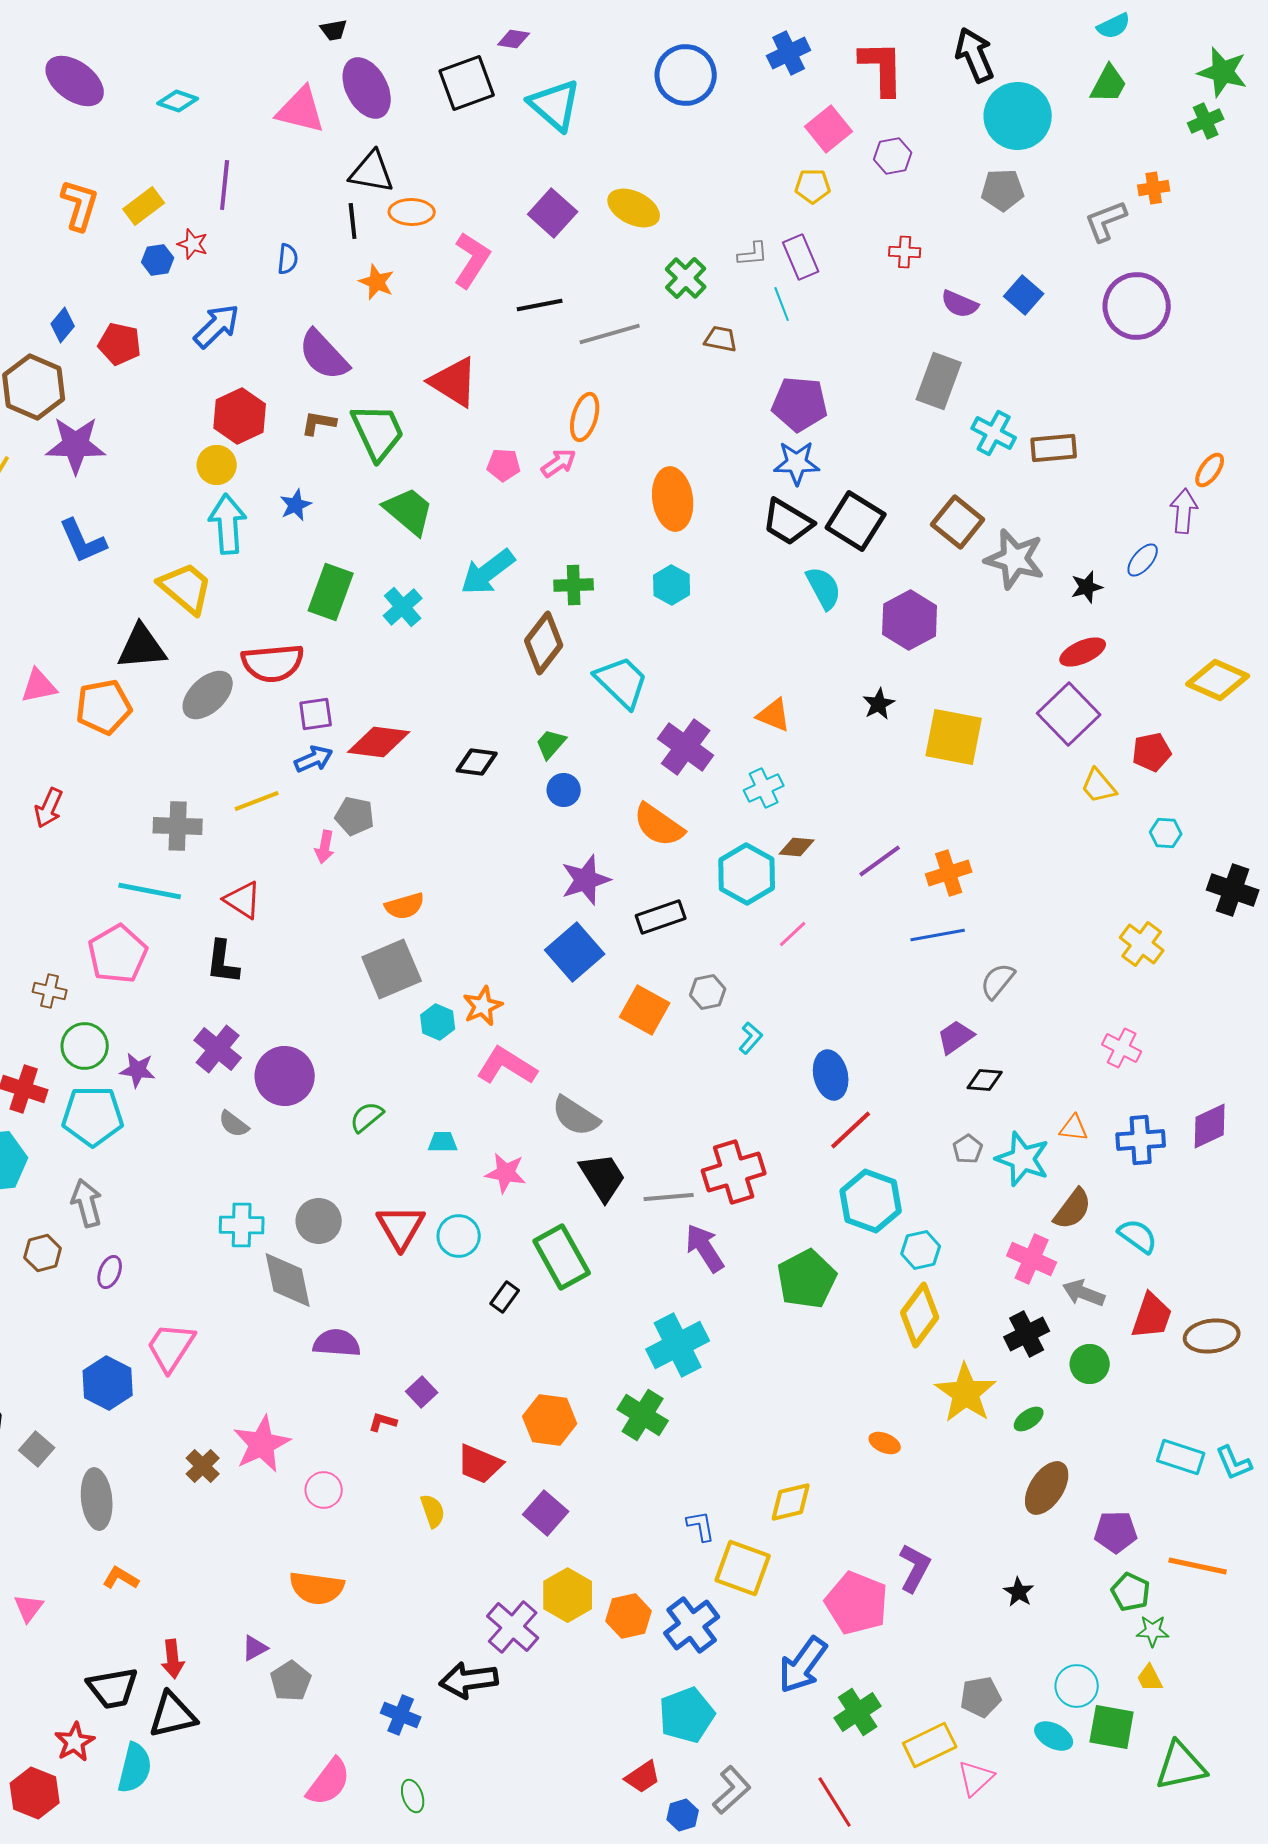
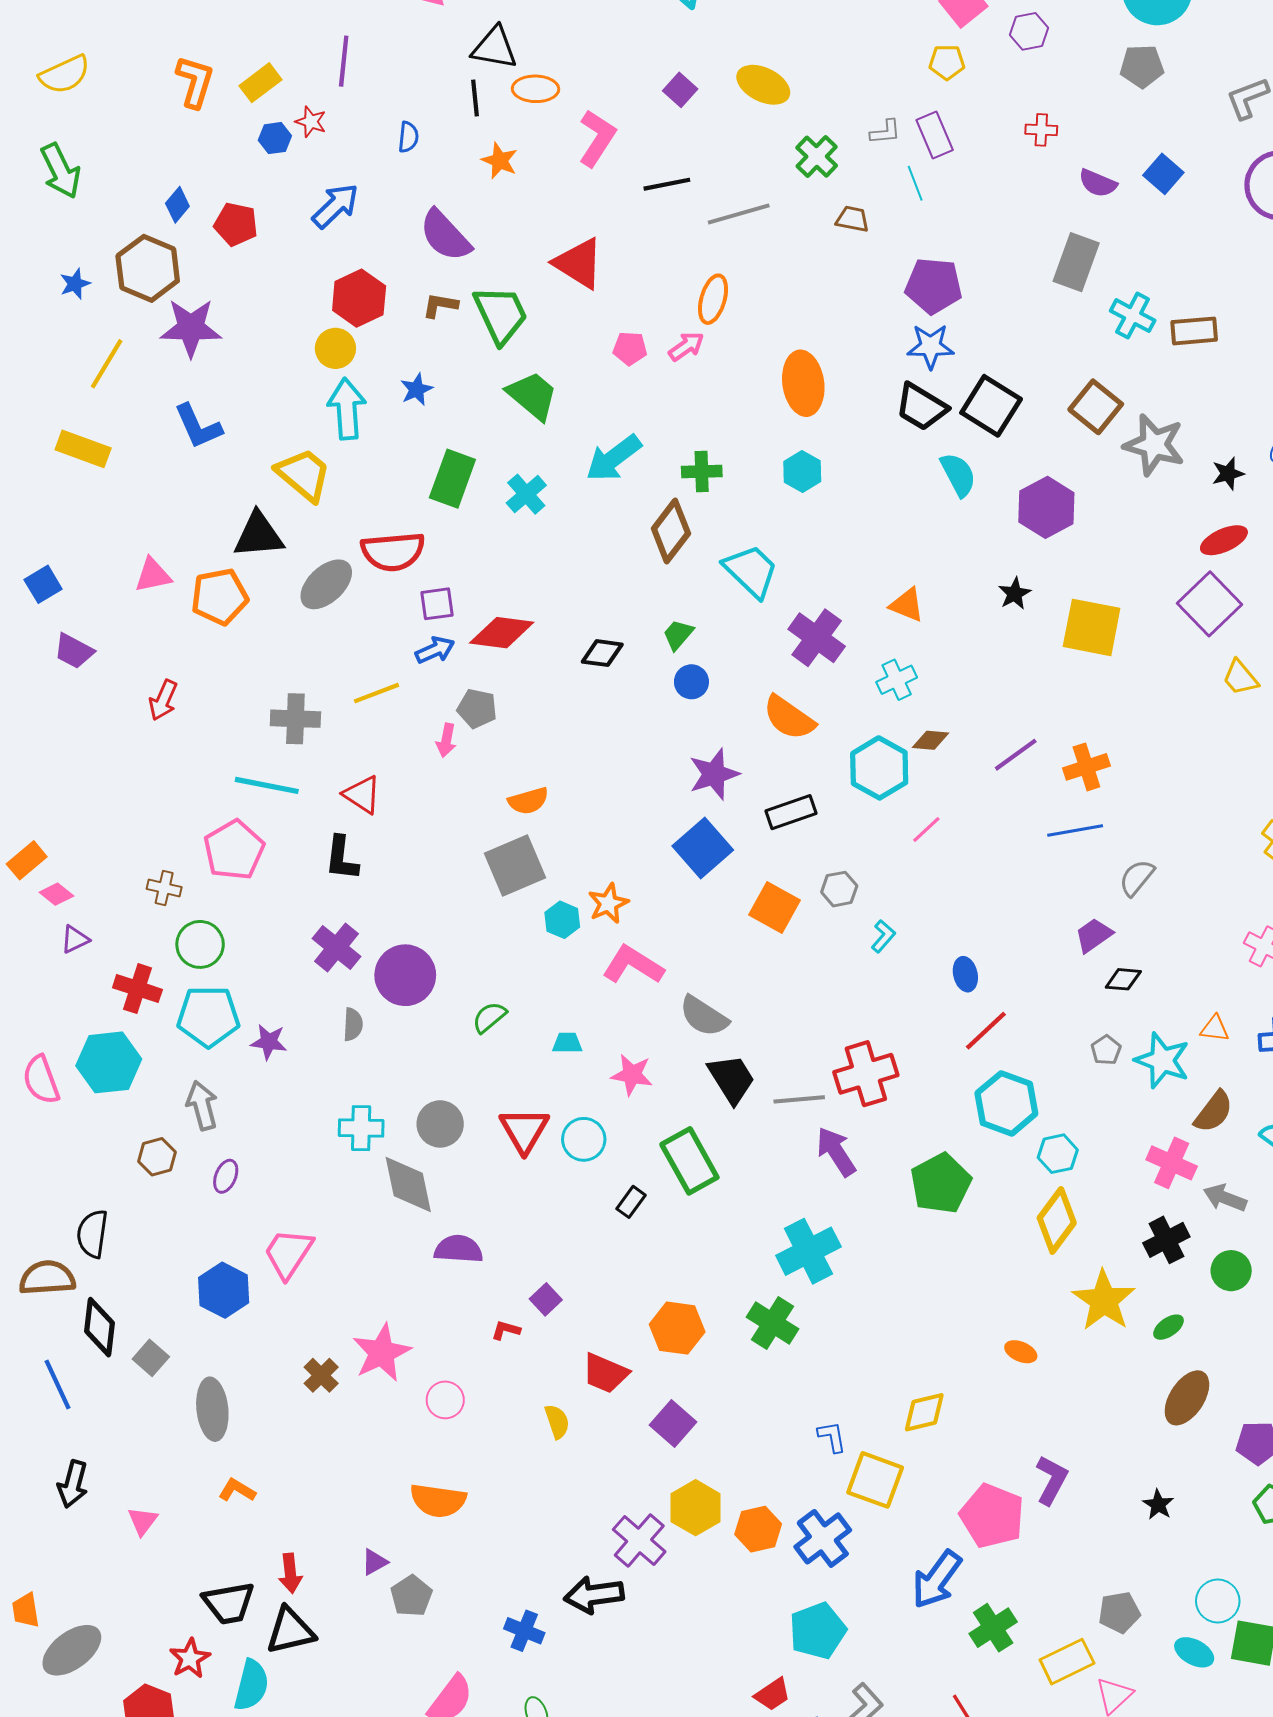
purple square: (553, 213) -> (680, 90), size x0.7
purple star: (138, 1070) -> (269, 1042), moved
blue ellipse: (831, 1075) -> (965, 974), size x0.7
gray semicircle: (234, 1124) -> (353, 1024), turned -124

